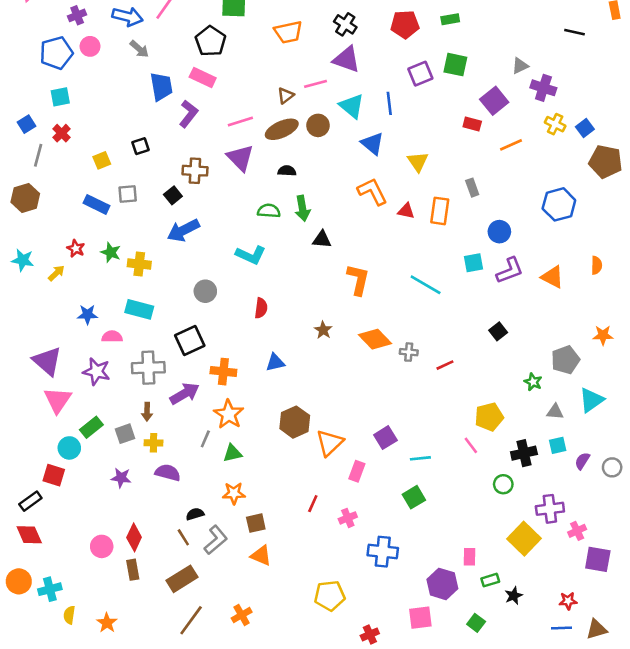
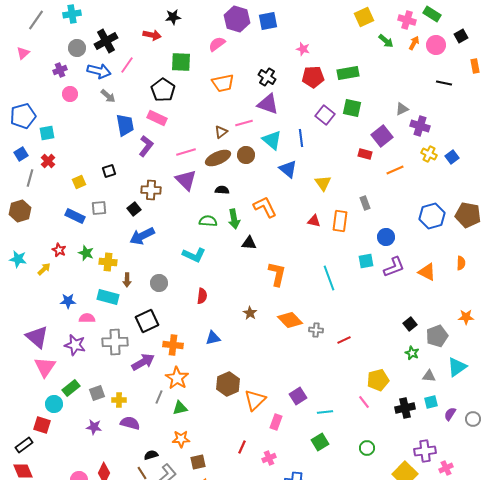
green rectangle: (450, 19) -> (348, 73), size x1.5
blue pentagon: (56, 53) -> (23, 116), moved
purple square: (420, 74) -> (325, 115), turned -30
brown pentagon: (606, 162) -> (468, 215), moved
orange L-shape: (372, 191) -> (265, 207), moved
cyan line: (426, 285) -> (329, 278), turned 40
black square: (498, 331) -> (410, 324), moved
brown arrow: (147, 412) -> (127, 280), moved
green circle: (503, 484) -> (367, 448), moved

